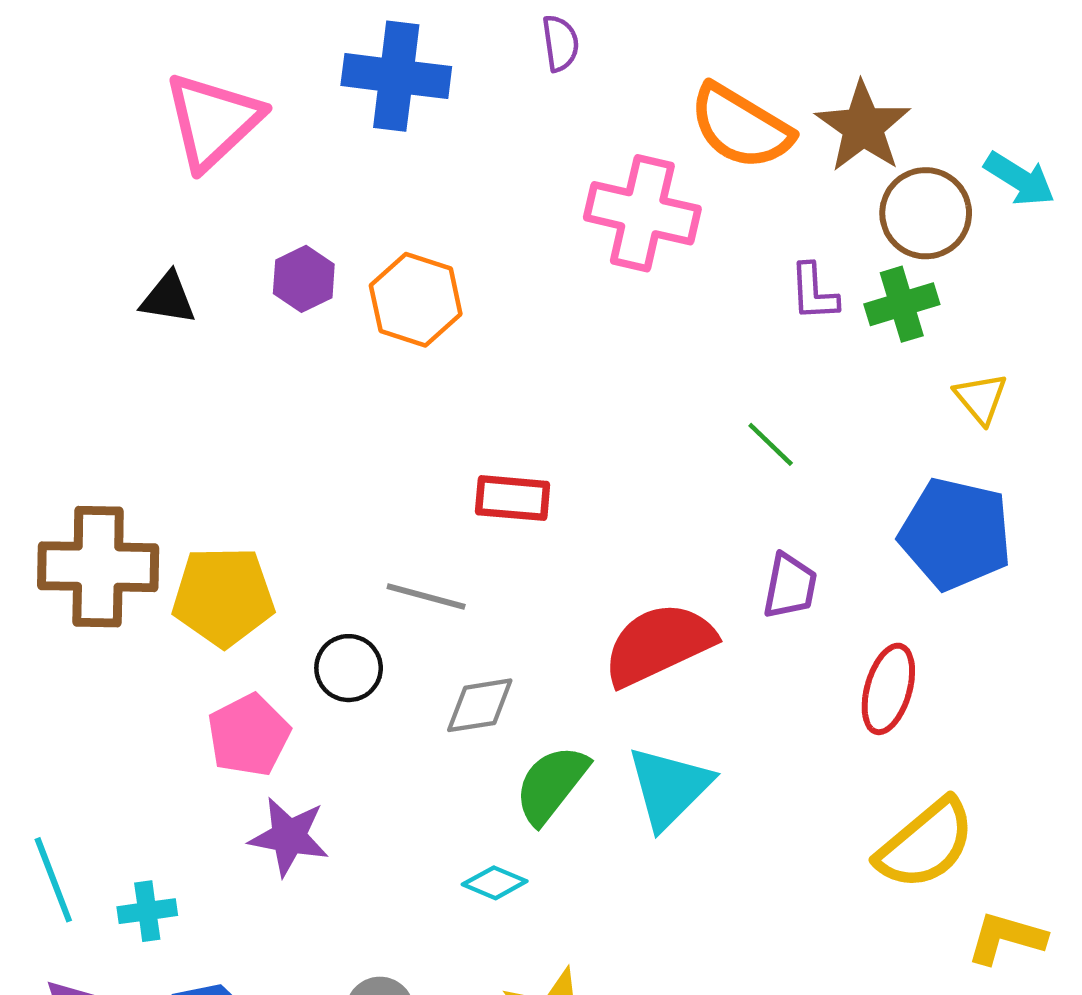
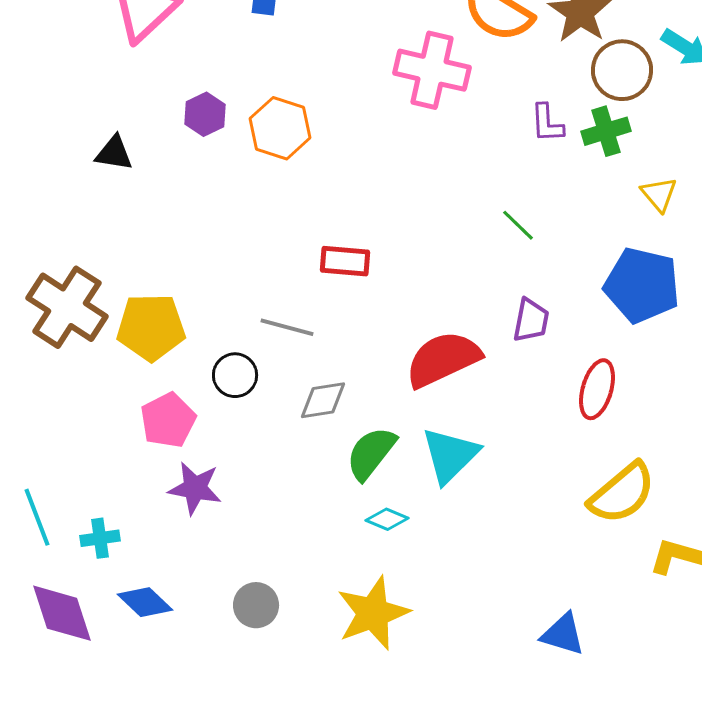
black triangle: (168, 298) -> (114, 153), moved
brown cross: (98, 567) -> (67, 307), turned 32
cyan diamond: (495, 883) -> (387, 519), moved

